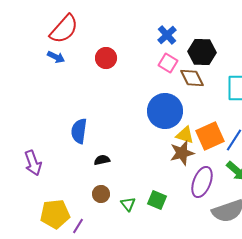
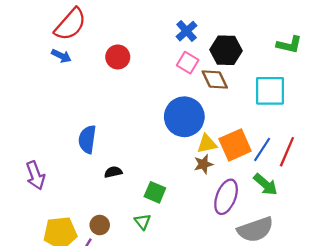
yellow triangle: (185, 135) -> (207, 144), turned -30
brown star: (182, 153) -> (203, 164), size x0.7
brown circle: (101, 194) -> (100, 225), moved
green square: (157, 200) -> (155, 192), moved

